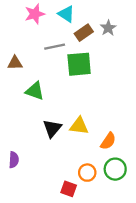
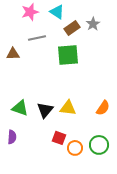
gray line: (55, 47) -> (37, 38), moved
green triangle: (35, 91) -> (20, 108), moved
orange semicircle: (108, 141) -> (103, 108), moved
red square: (69, 189) -> (59, 138), moved

